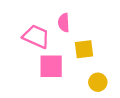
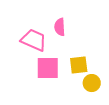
yellow square: (84, 49) -> (79, 65), moved

